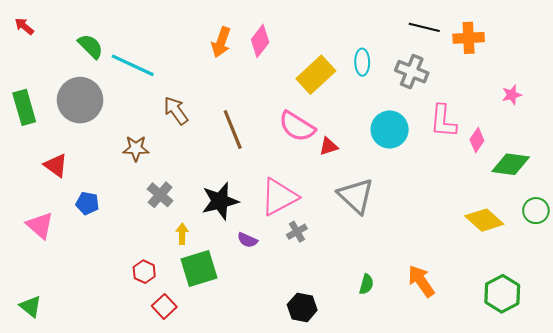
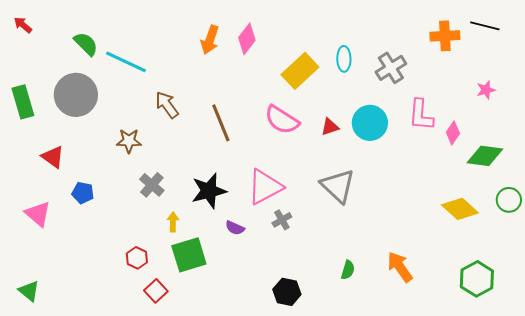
black line: (424, 27) -> (485, 26), moved
gray cross: (412, 72) -> (391, 68), turned 36
red triangle: (329, 146) -> (330, 127), moved

